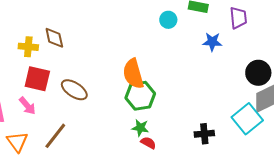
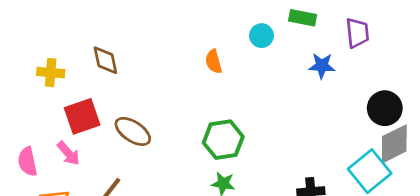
yellow cross: (28, 47) -> (51, 73), moved
orange semicircle: (133, 74) -> (214, 62), moved, size x0.6
red square: (37, 79) -> (82, 116), turned -32

